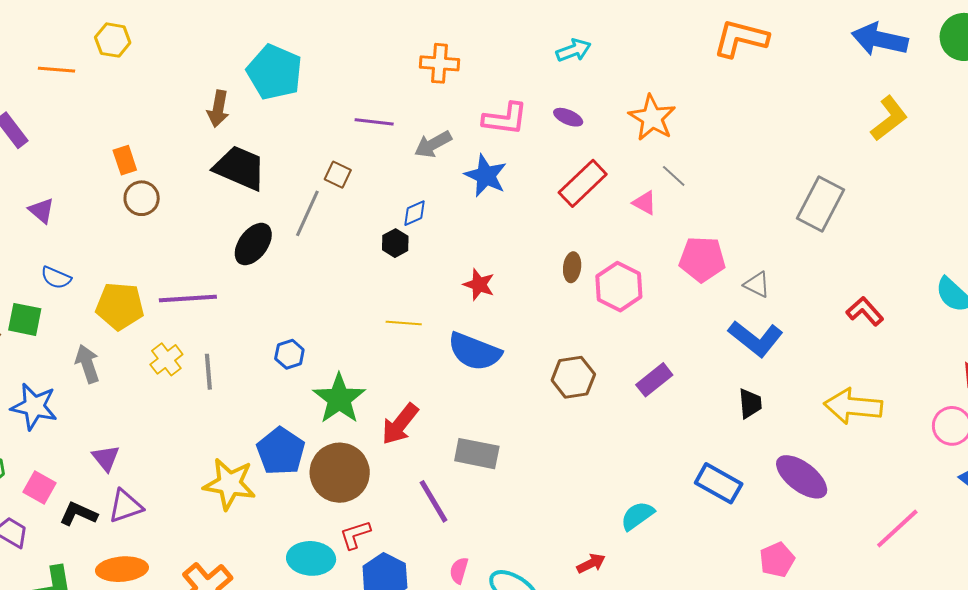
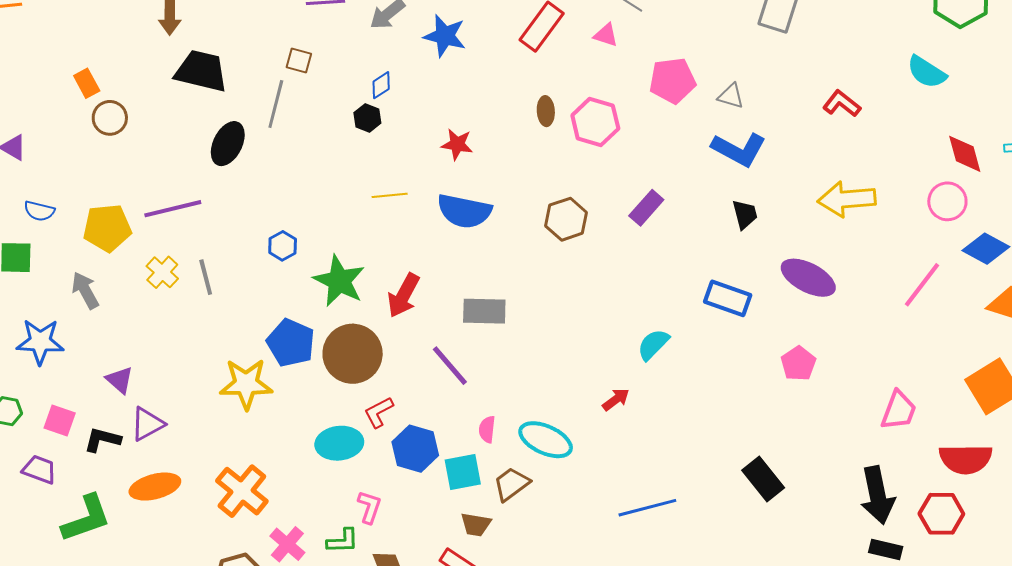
pink line: (897, 529) -> (922, 285), moved

